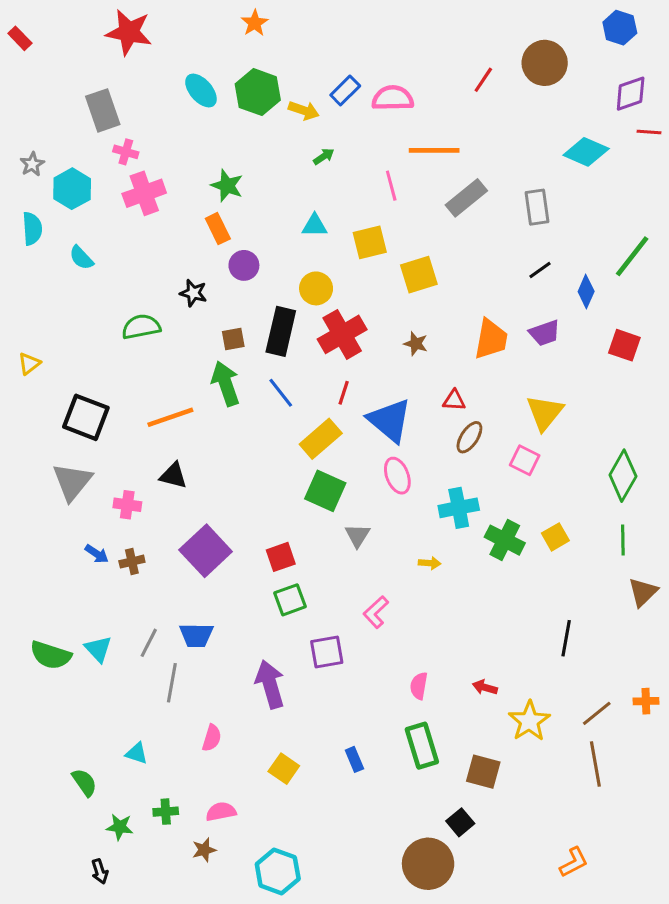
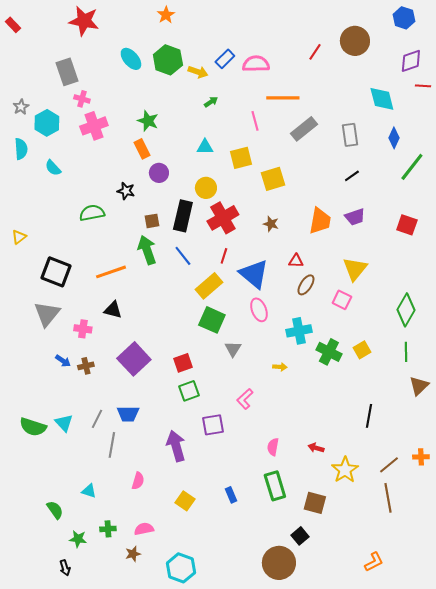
cyan diamond: (586, 152) -> (382, 99), turned 52
blue diamond: (586, 291) -> (394, 138), moved

